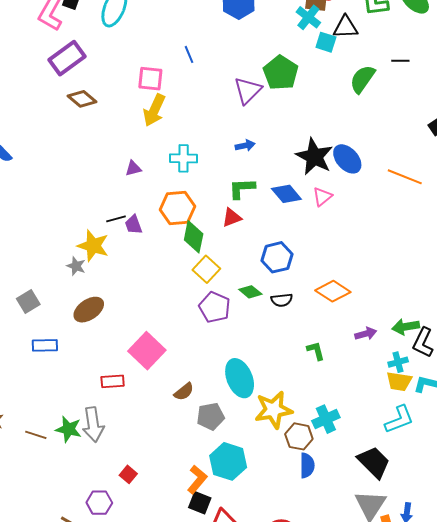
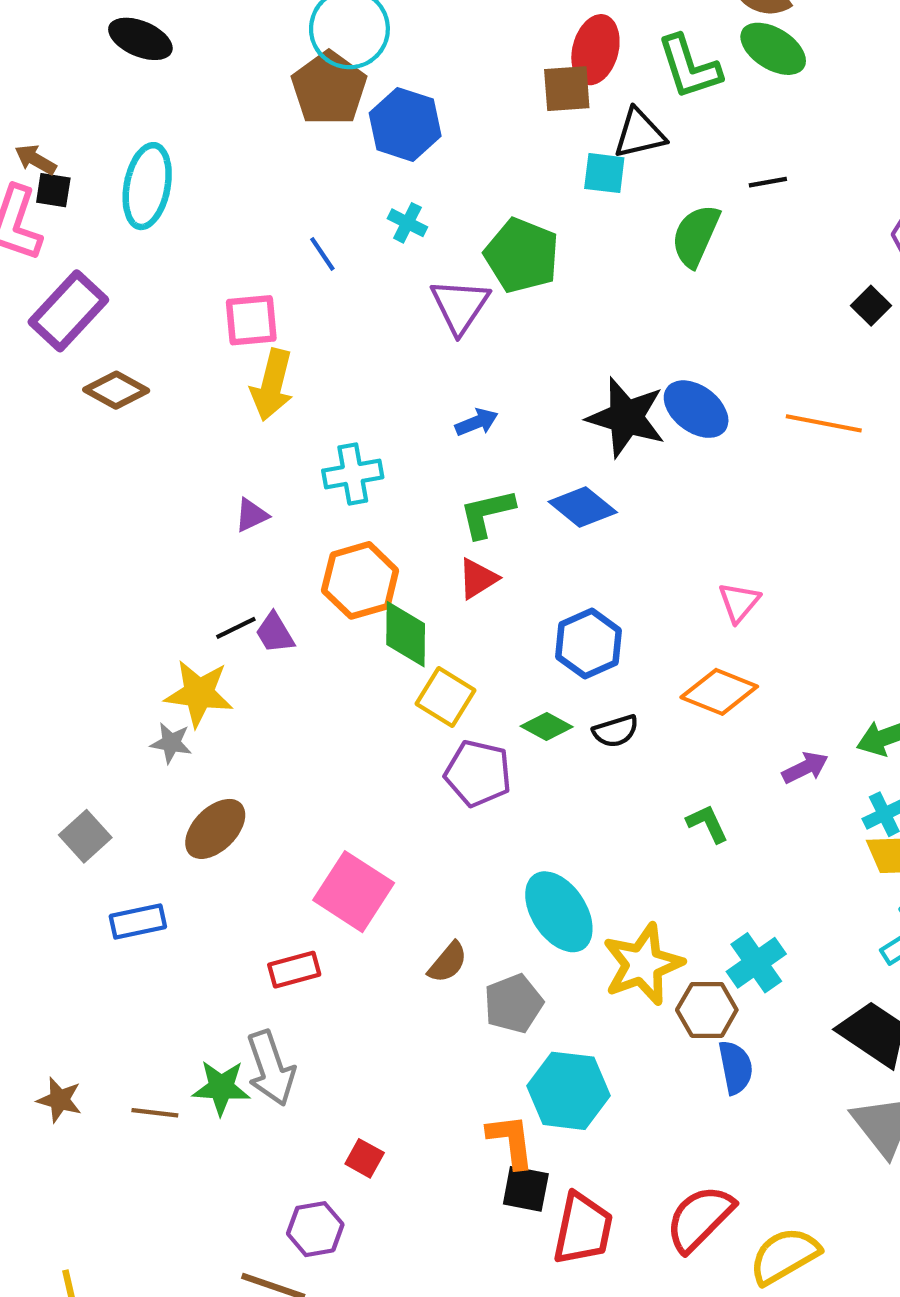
cyan cross: (308, 17) -> (407, 223), moved, size x0.7
pink triangle: (322, 197) -> (739, 602), moved
orange L-shape: (197, 479) -> (511, 1141), turned -36

